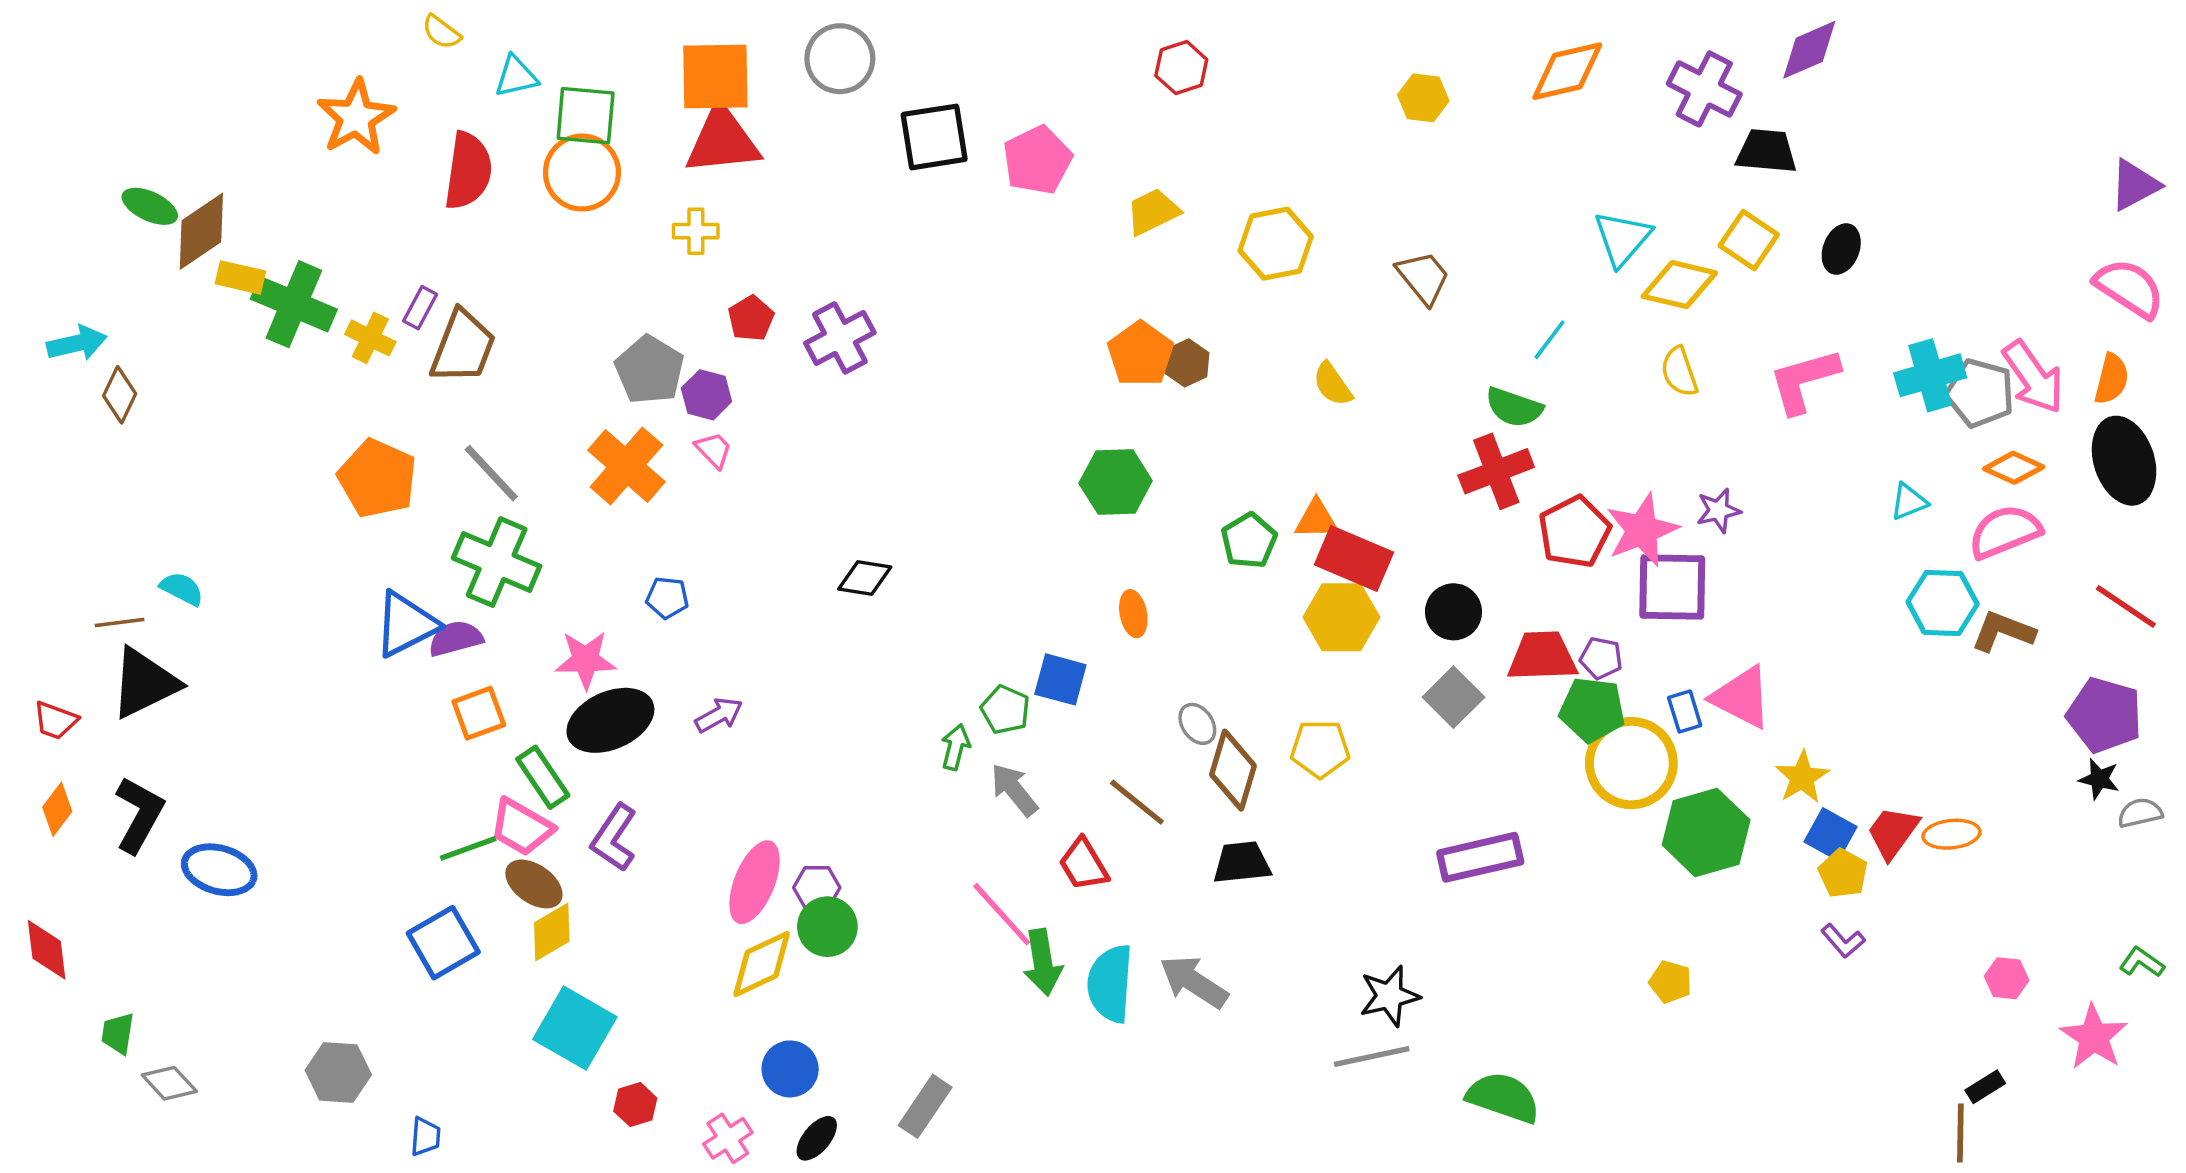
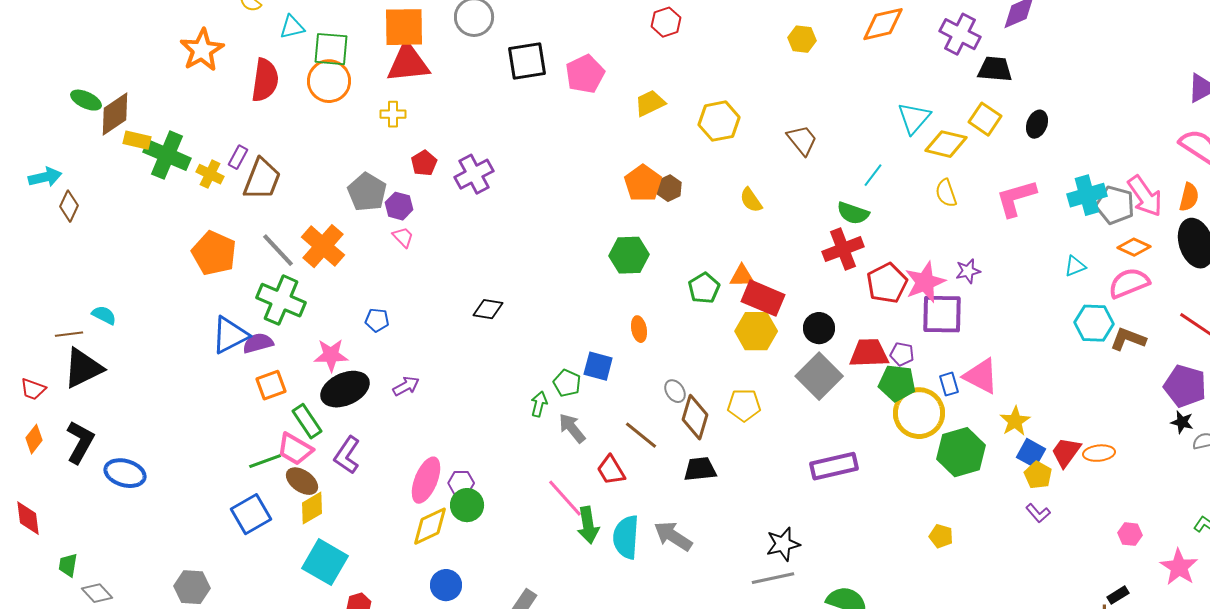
orange cross: (626, 466) -> (323, 246), moved
gray square: (1453, 697) -> (819, 376), size x1.4

